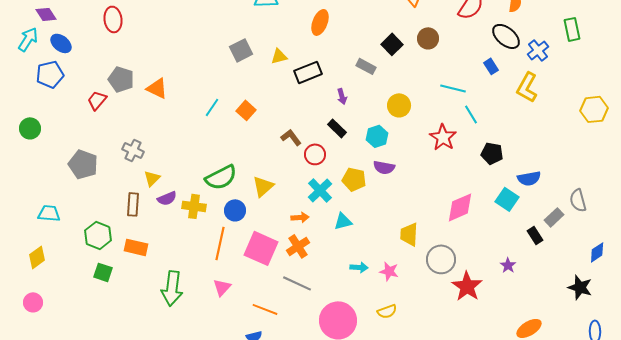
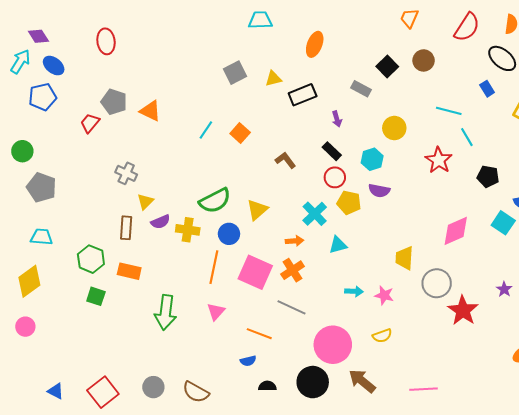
red circle: (315, 154) -> (335, 177), moved
gray pentagon: (83, 164) -> (41, 187), moved
yellow diamond: (37, 257) -> (29, 281), size x1.4

